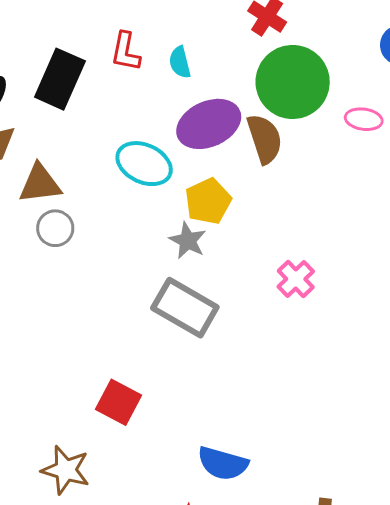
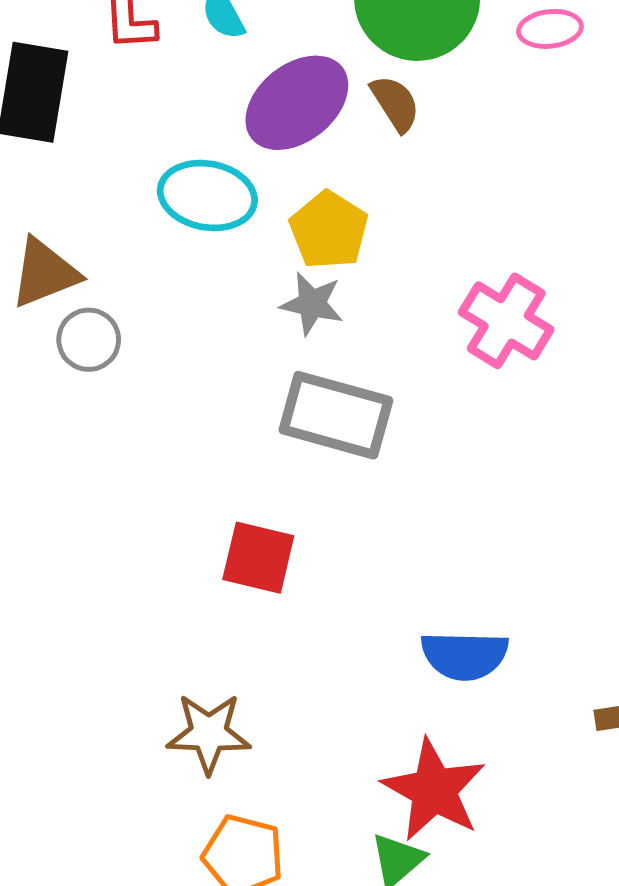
brown semicircle: (265, 139) -> (395, 103), size x0.7
pink cross: (296, 279) -> (506, 321), size x1.4
red square: (119, 402) -> (258, 558), moved

